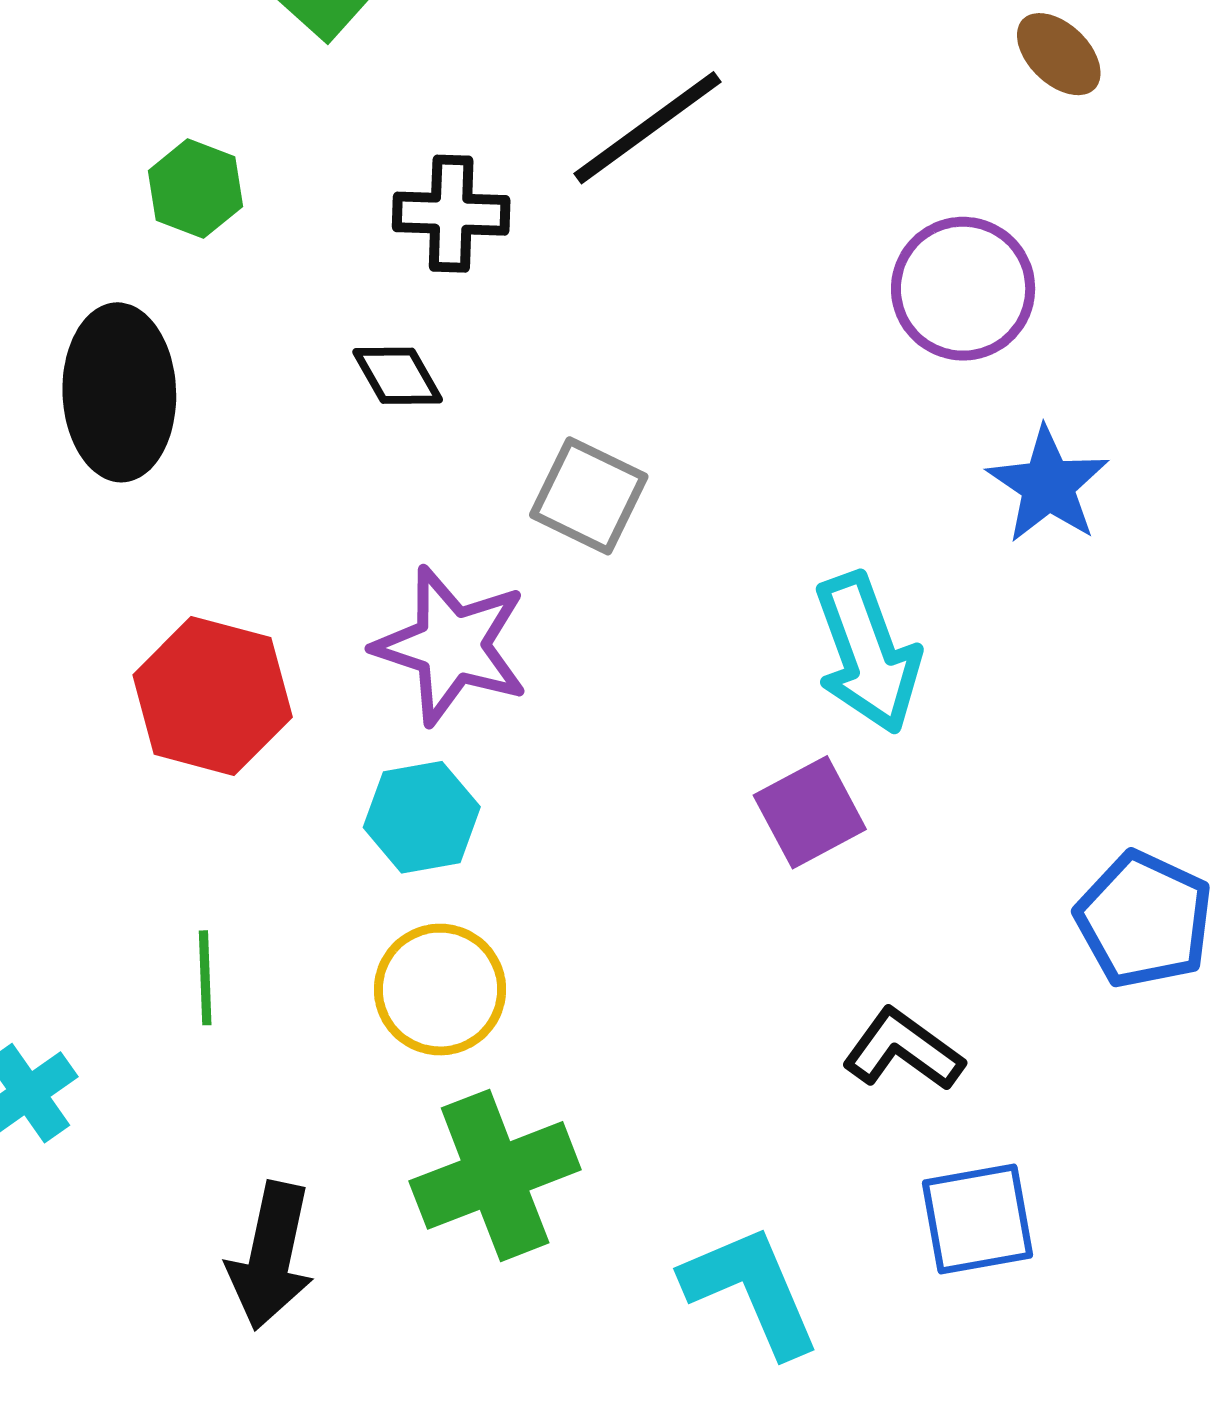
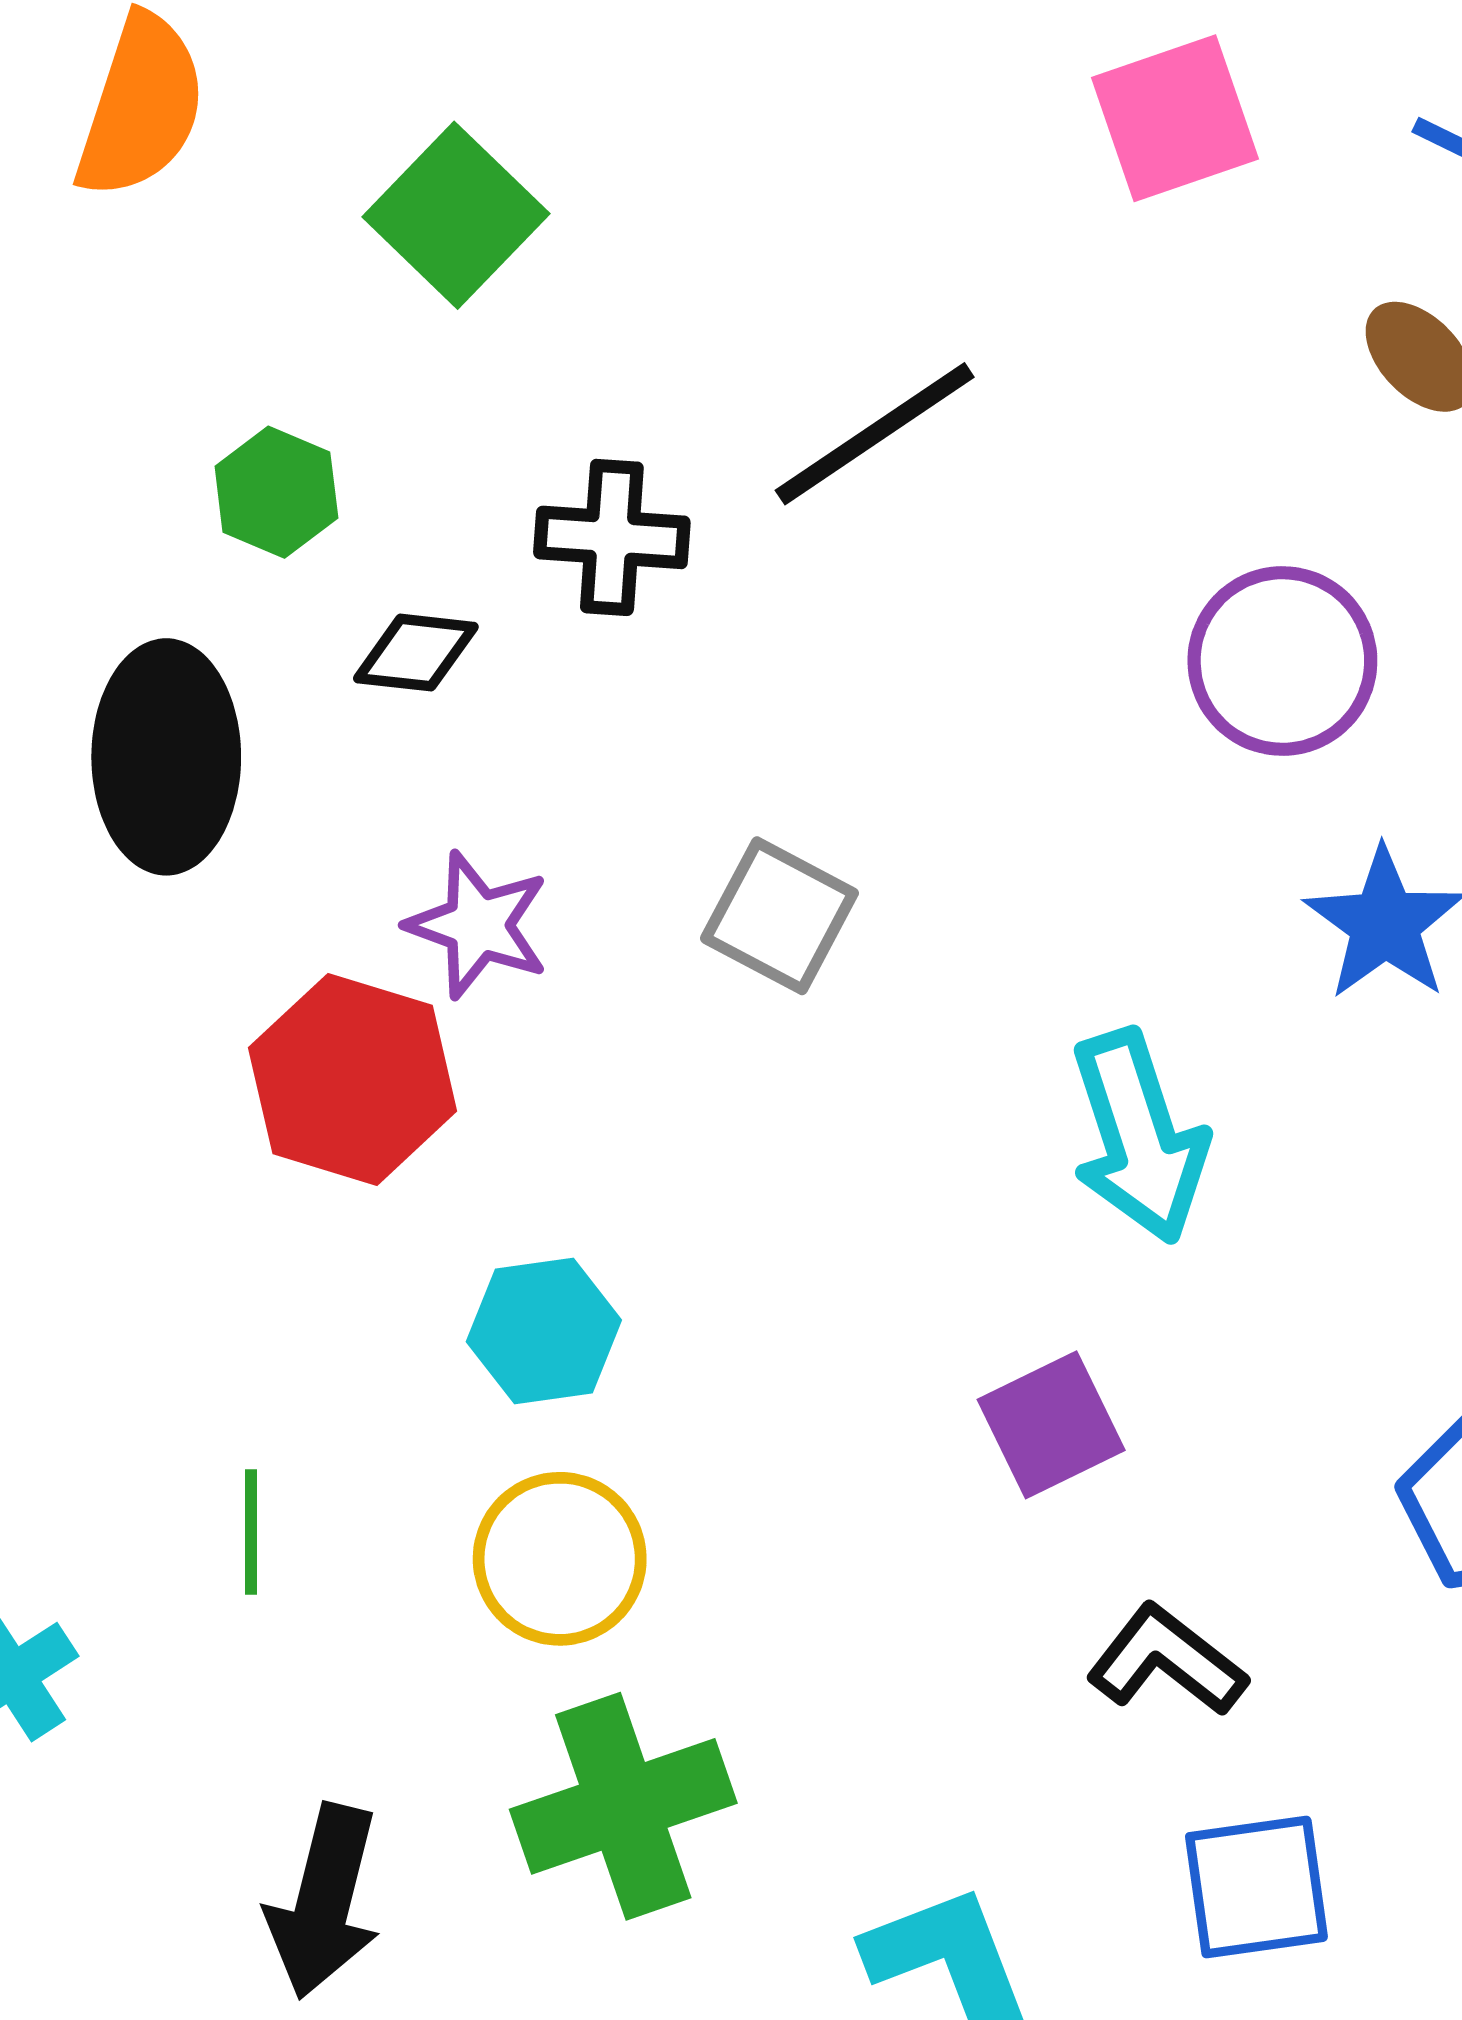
black diamond: (398, 376) -> (416, 653), moved, turned -56
purple star: (451, 646) -> (478, 925), moved, size x0.7
red hexagon: (213, 696) -> (353, 1079), moved
purple square: (810, 812) -> (1051, 1425), moved

